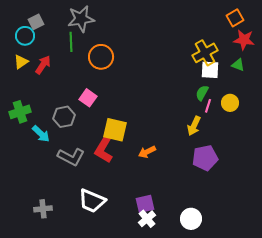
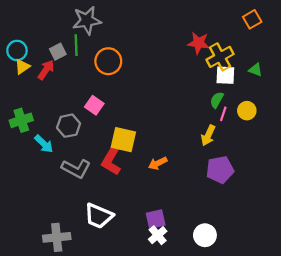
gray square: (36, 22) -> (58, 52), moved
cyan circle: (25, 36) -> (17, 50), moved
red star: (244, 40) -> (199, 43), moved
gray cross: (43, 209) -> (57, 237), moved, size x1.4

